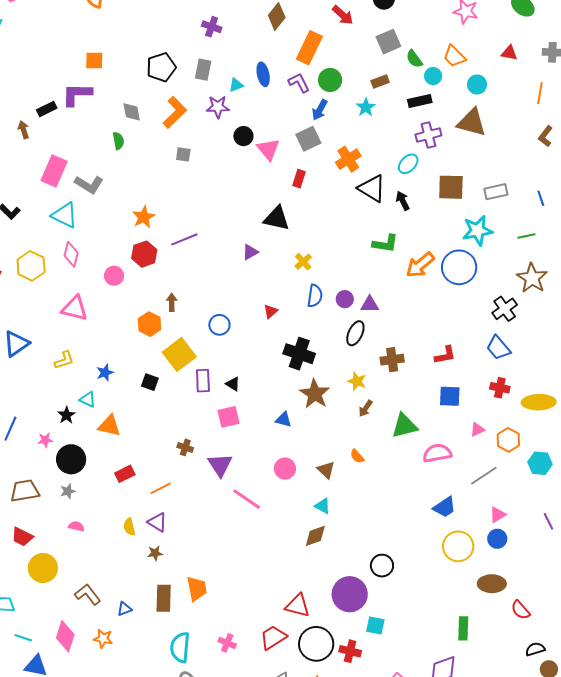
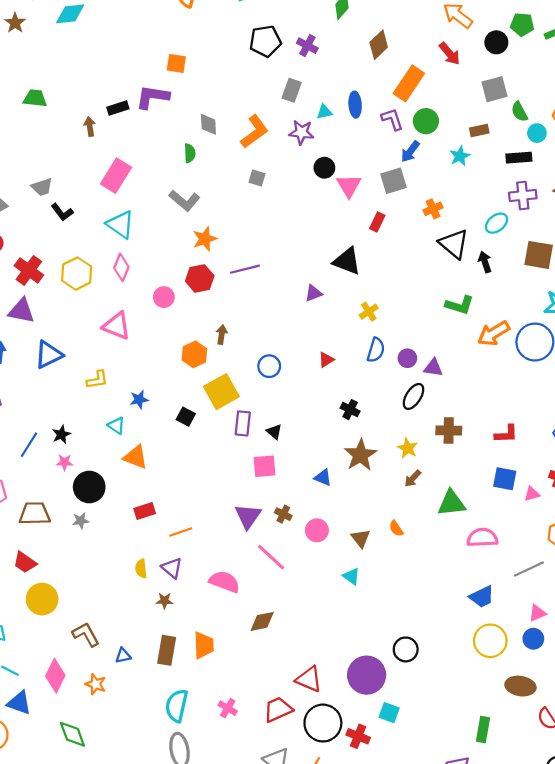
black pentagon: (161, 67) -> (265, 41), moved
orange cross: (348, 159) -> (433, 209), size x0.7
gray L-shape: (89, 184) -> (184, 201), moved
black cross: (299, 354) -> (350, 410), size x0.6
black star: (67, 415) -> (61, 434), moved
pink triangle: (477, 430) -> (532, 494), moved
brown cross: (185, 447) -> (283, 514), moved
pink semicircle: (76, 526) -> (225, 582), moved, size x1.8
brown diamond: (315, 536) -> (262, 621), moved

